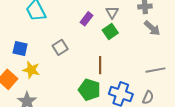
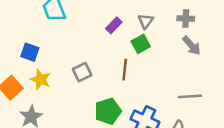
gray square: (60, 47) -> (82, 72), moved
brown line: (100, 65) -> (125, 70), moved
green pentagon: (89, 90) -> (108, 111), turned 30

